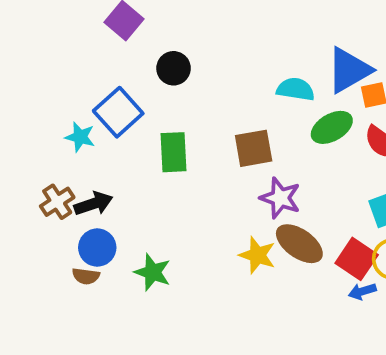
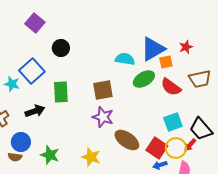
purple star: (280, 198) -> (103, 117), moved
black arrow: (93, 204) -> (35, 111), moved
yellow star: (257, 255) -> (91, 157), moved

